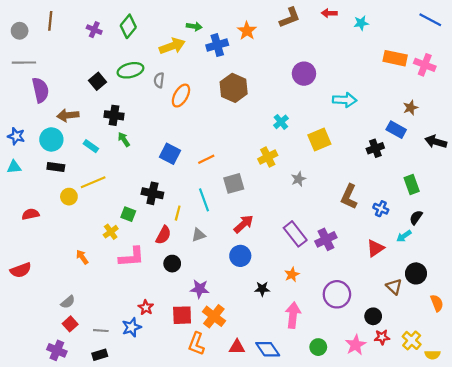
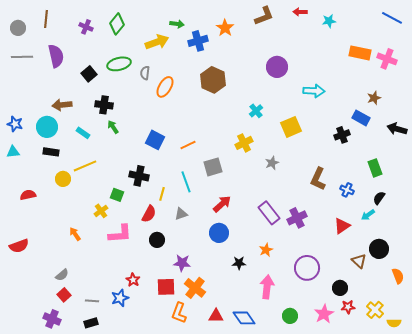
purple semicircle: (40, 90) -> (56, 56), moved

